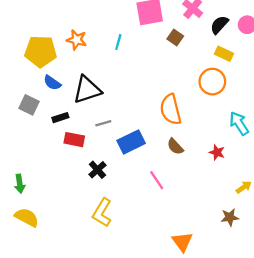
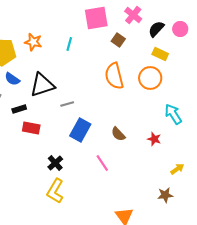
orange semicircle: (171, 109) -> (114, 76), moved
gray line: (103, 123) -> (67, 104), moved
blue rectangle: (131, 142) -> (80, 130), turned -35
black cross: (97, 170) -> (55, 163), moved

